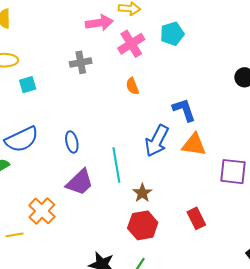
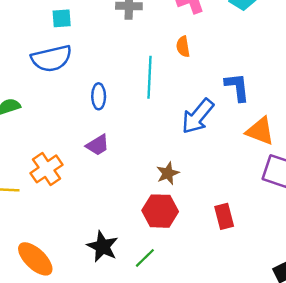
blue semicircle: (22, 139) -> (52, 58), moved
orange triangle: (194, 145) -> (260, 131), moved
cyan line: (116, 165) -> (149, 77), moved
purple trapezoid: (80, 182) -> (98, 145), size x0.7

